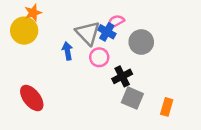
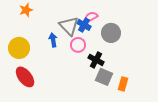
yellow circle: (24, 31) -> (19, 48), moved
black cross: (122, 76) -> (96, 60), turned -35
orange rectangle: (167, 107) -> (123, 84), moved

